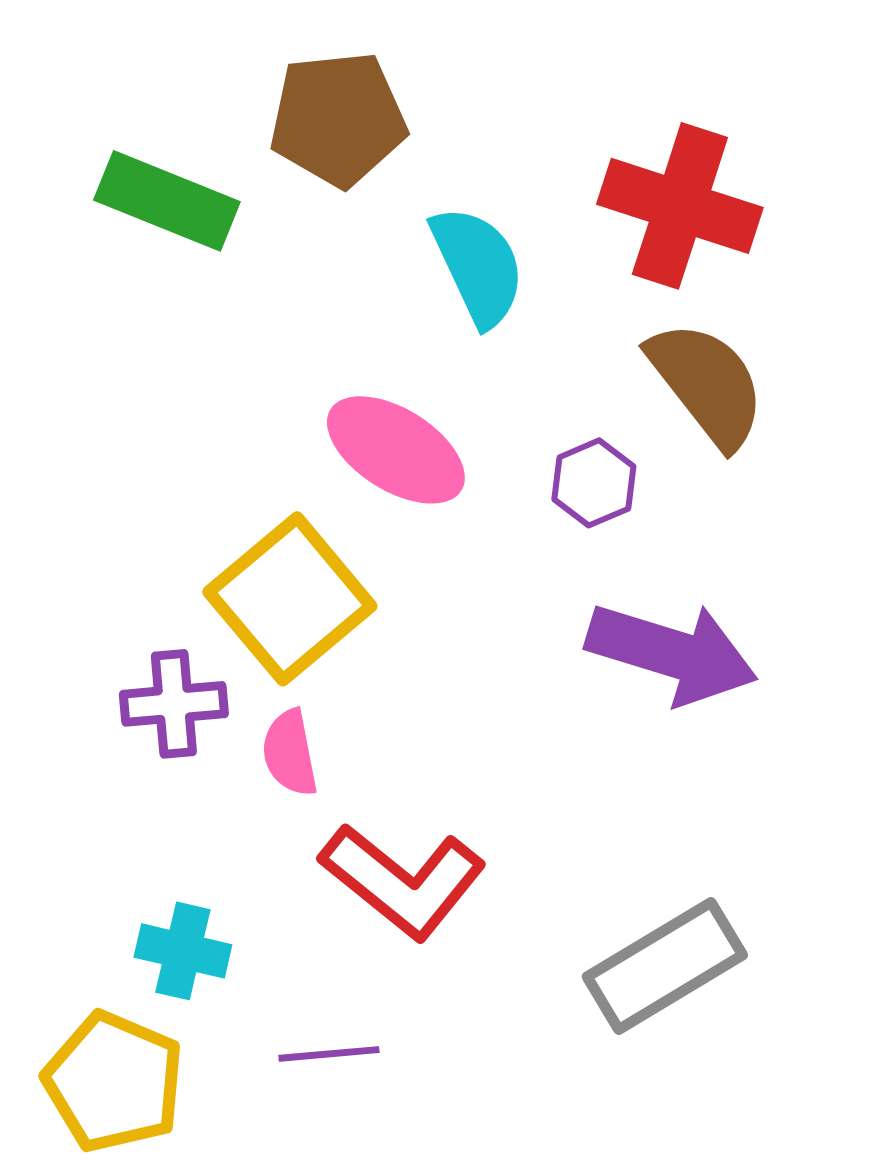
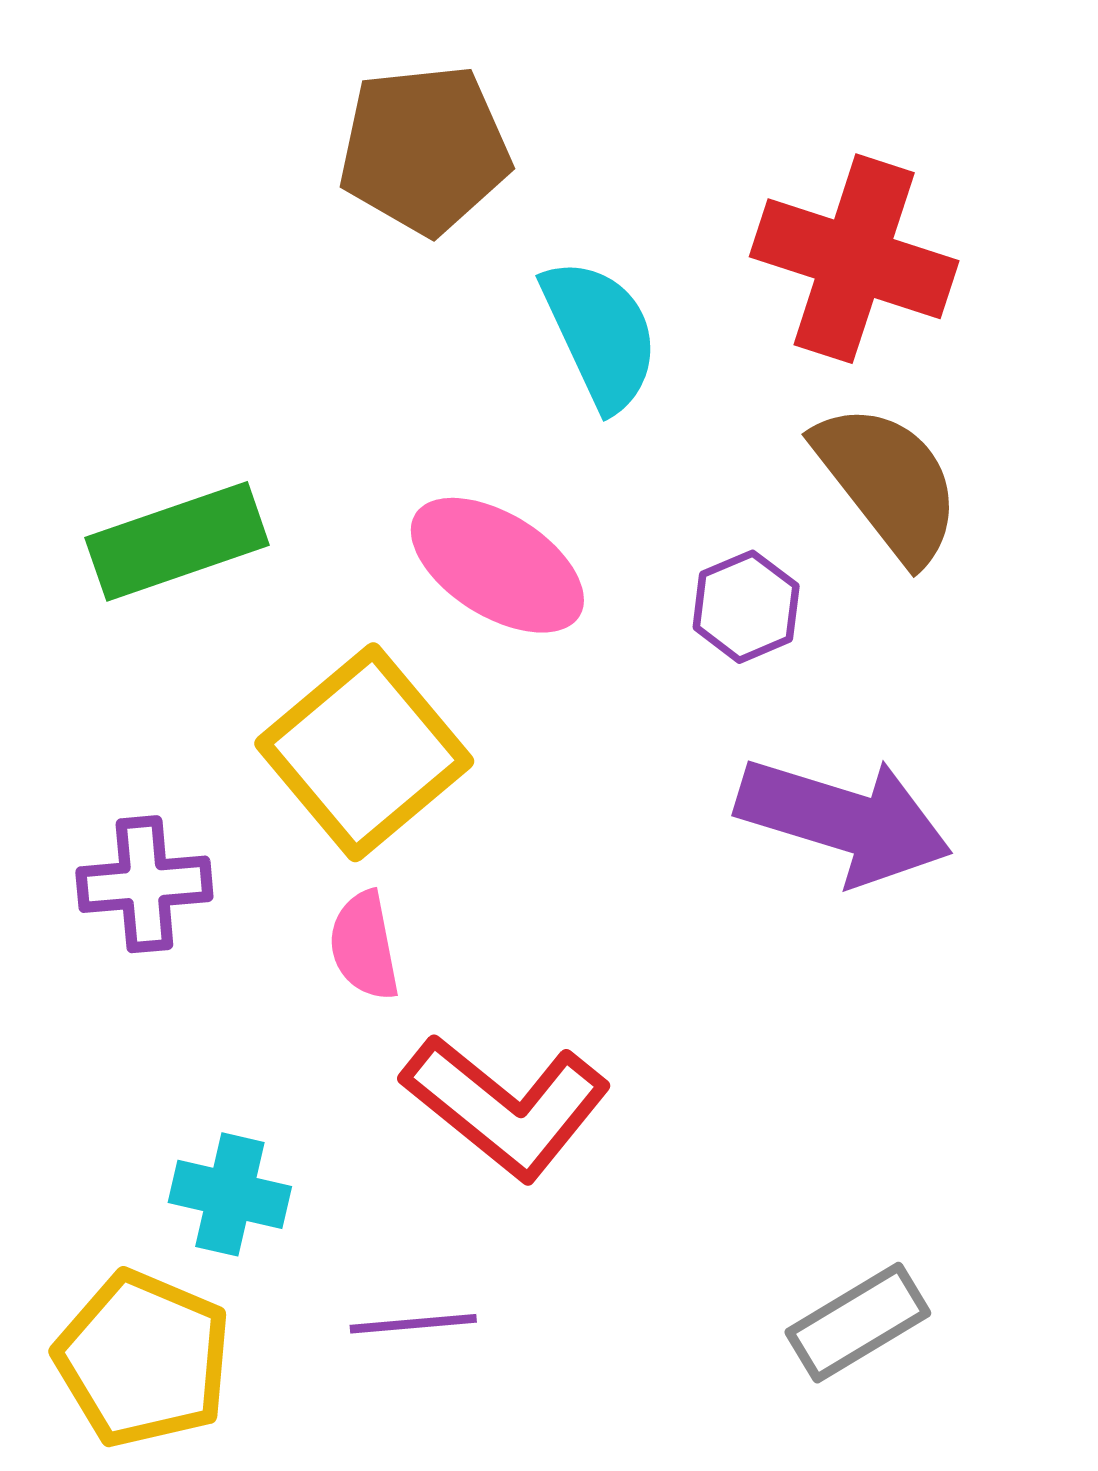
green rectangle: (167, 201) -> (177, 541), moved, turned -41
purple cross: (174, 704) -> (144, 884), moved
gray rectangle: (665, 966) -> (858, 1323), moved, size x0.7

